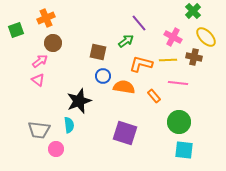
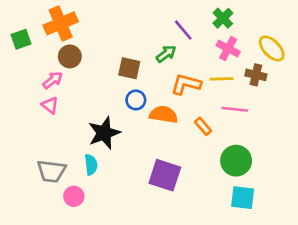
green cross: (193, 11) -> (223, 18), moved
orange cross: (46, 18) -> (61, 23), size x1.4

